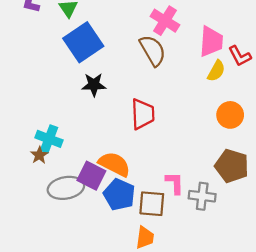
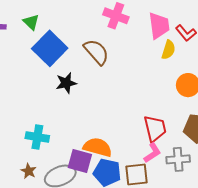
brown semicircle: (153, 50) -> (96, 52), moved
red trapezoid: (143, 114) -> (155, 128), moved
brown star: (39, 155) -> (29, 171), moved
pink L-shape: (175, 183) -> (152, 153), turned 70

